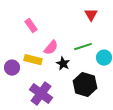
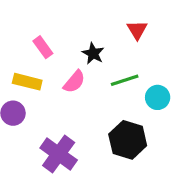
yellow rectangle: (33, 60) -> (27, 82), moved
black star: (63, 64) -> (93, 53), moved

